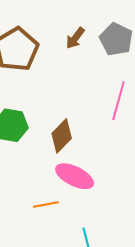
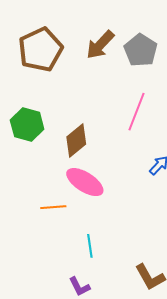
brown arrow: (75, 38) -> (100, 45), size x1.4

